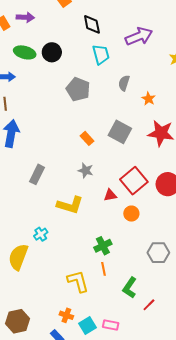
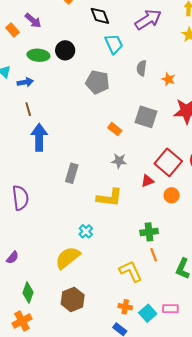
purple arrow: (25, 17) -> (33, 21), turned 48
green cross: (103, 246) -> (149, 232), turned 30
yellow semicircle: (18, 257) -> (68, 258), turned 40
brown hexagon: (18, 321) -> (73, 299), moved

